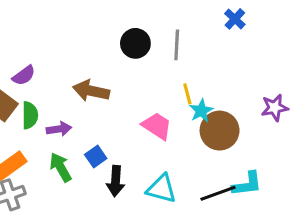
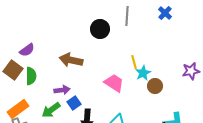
gray line: (177, 45) -> (127, 16), moved
purple arrow: (59, 129) -> (62, 90), moved
brown circle: (220, 131) -> (155, 86), size x0.6
green arrow: (61, 167) -> (51, 110), turned -96

